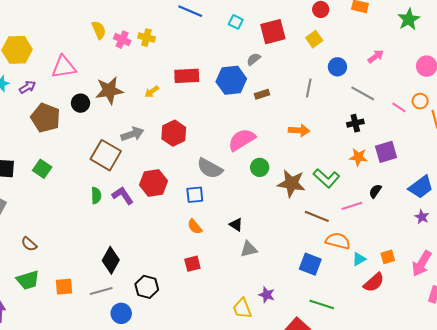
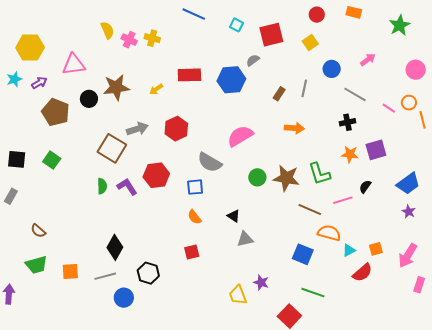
brown rectangle: (262, 94) -> (279, 94), moved, turned -40
green circle: (260, 167) -> (257, 177), moved
green L-shape: (326, 178) -> (319, 174), turned 30

